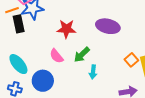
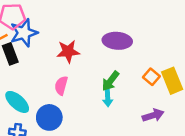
green arrow: (82, 55) -> (111, 81), moved
pink semicircle: (56, 56) -> (61, 86), turned 63

